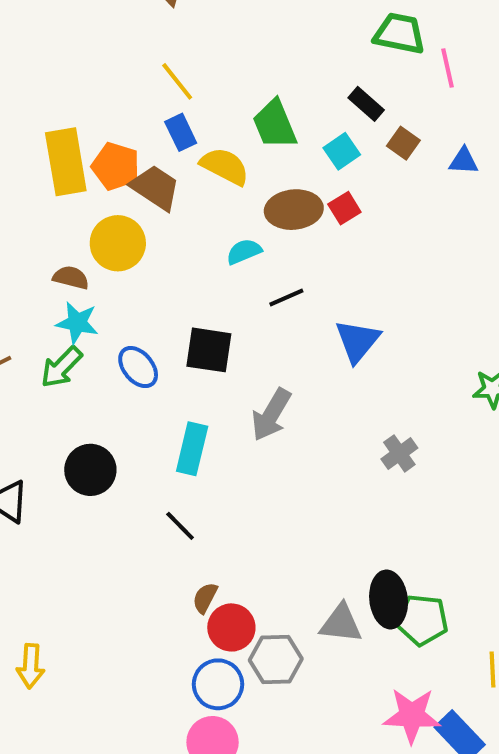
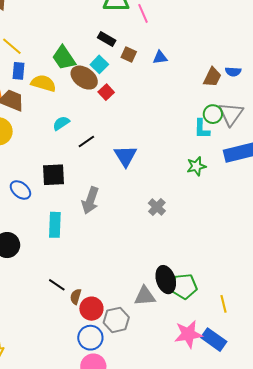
blue rectangle: (181, 132) -> (19, 71), turned 42
brown ellipse: (294, 210) -> (84, 78), moved, turned 52
black line: (180, 526) -> (57, 285), moved

